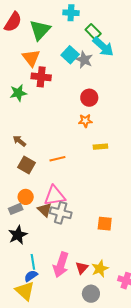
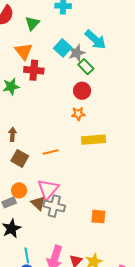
green triangle: (40, 30) -> (32, 23), size x0.7
green rectangle: (93, 32) -> (86, 67), moved
gray star: (84, 60) -> (77, 53), turned 30
brown arrow: (19, 141) -> (12, 134), turned 56
yellow rectangle: (100, 147) -> (94, 140), size x1.6
pink triangle: (55, 196) -> (48, 189), turned -40

